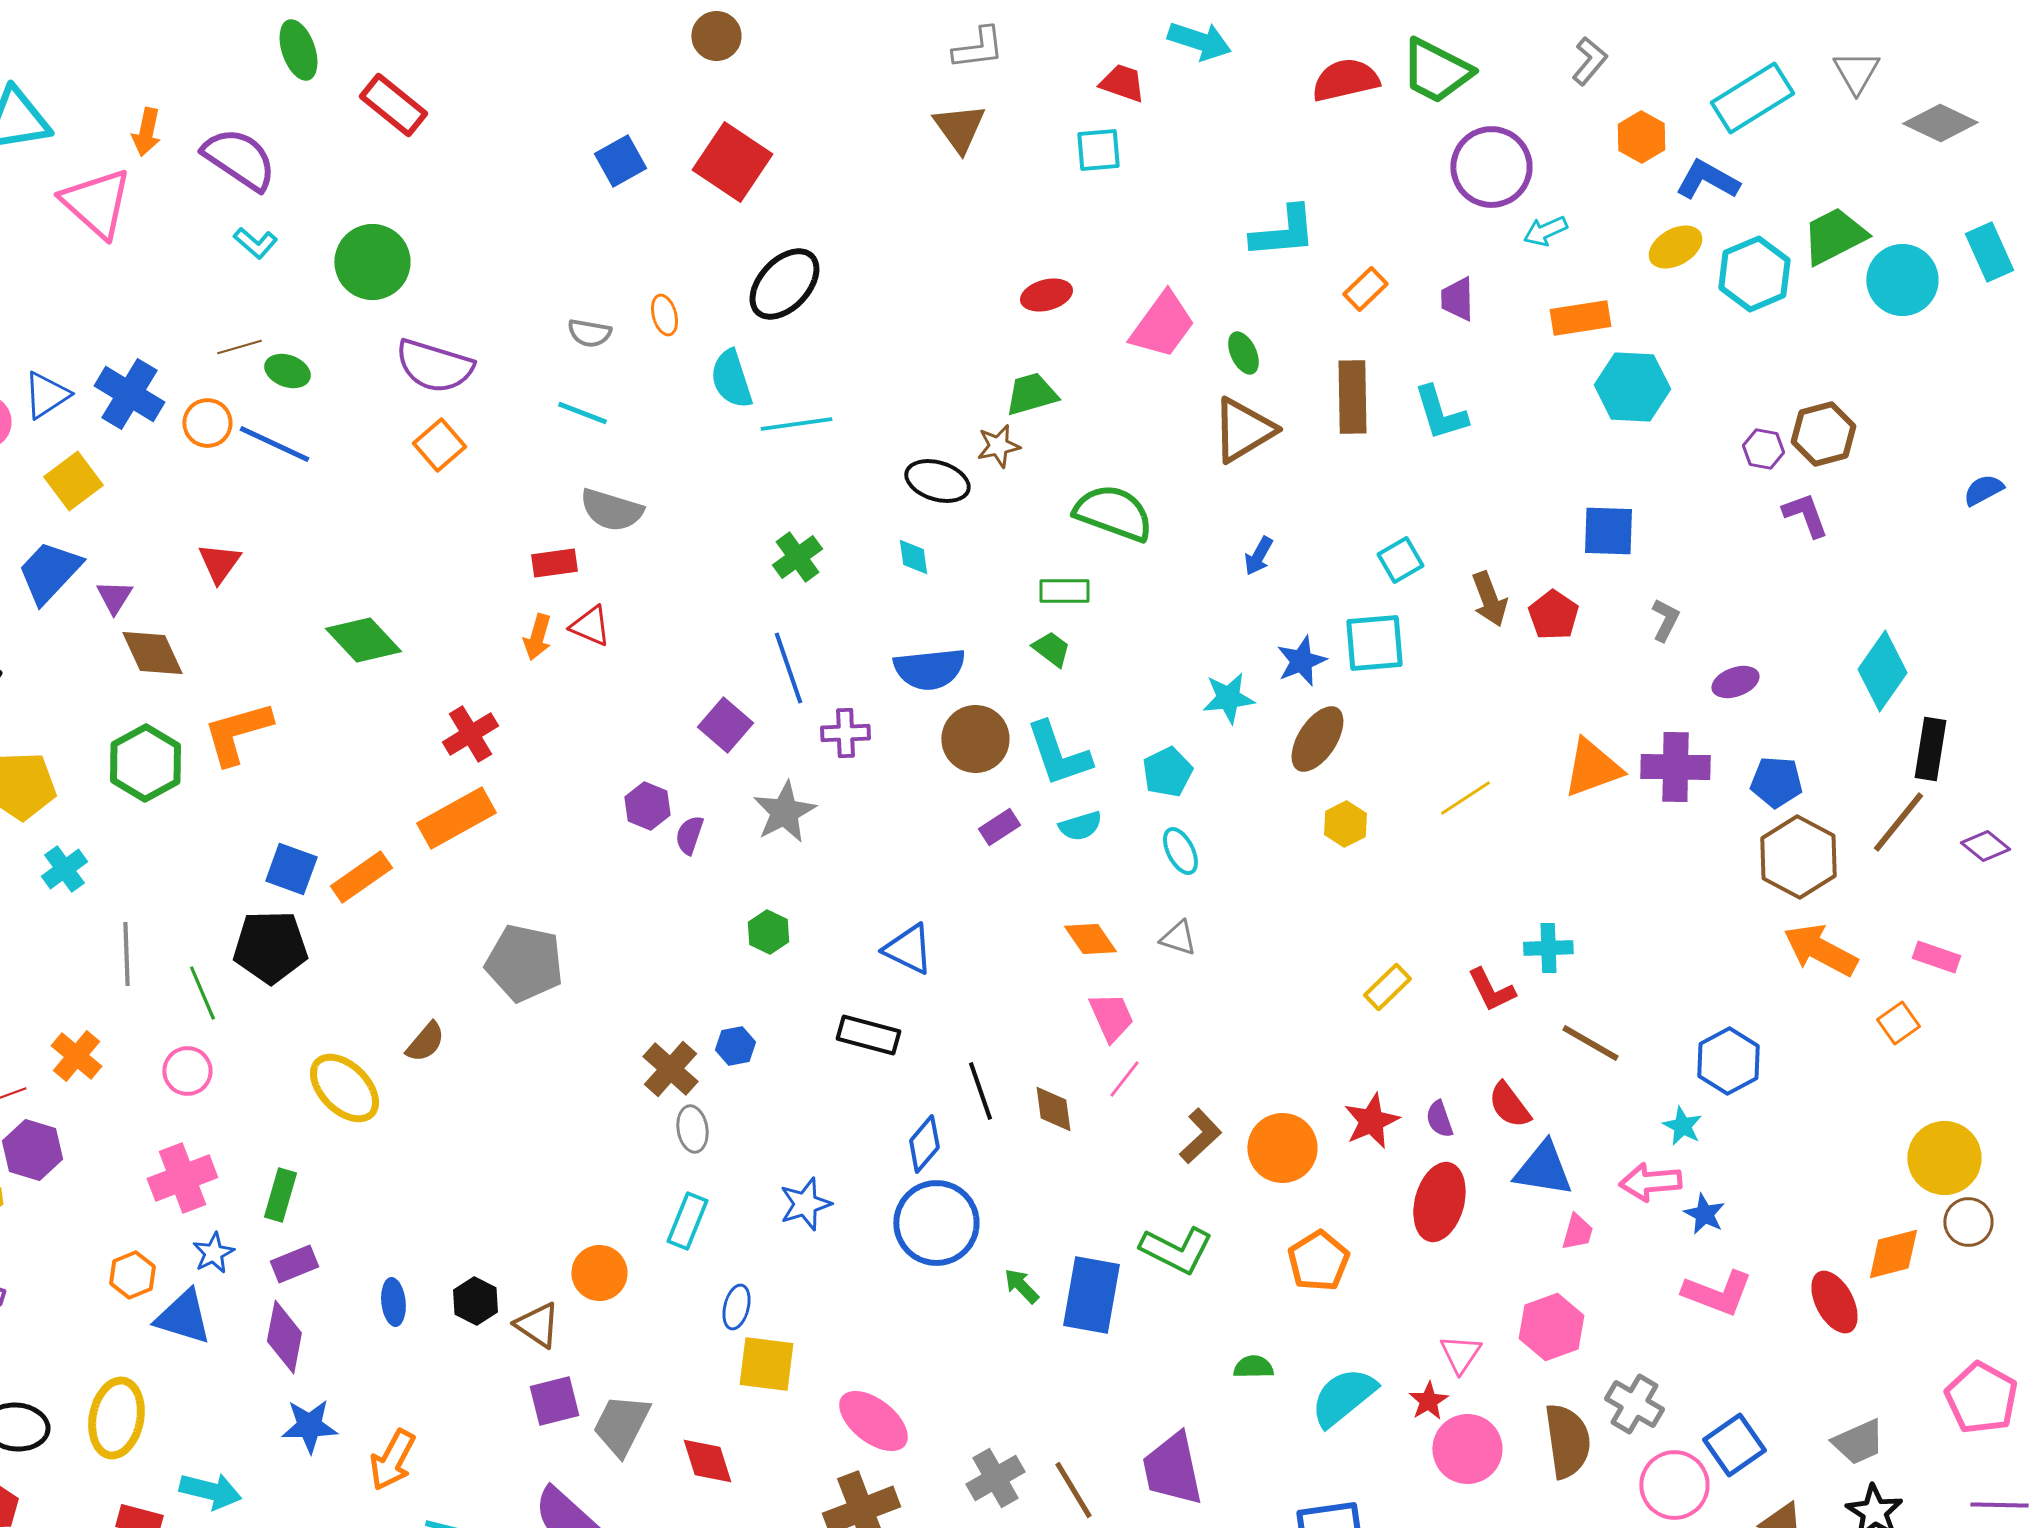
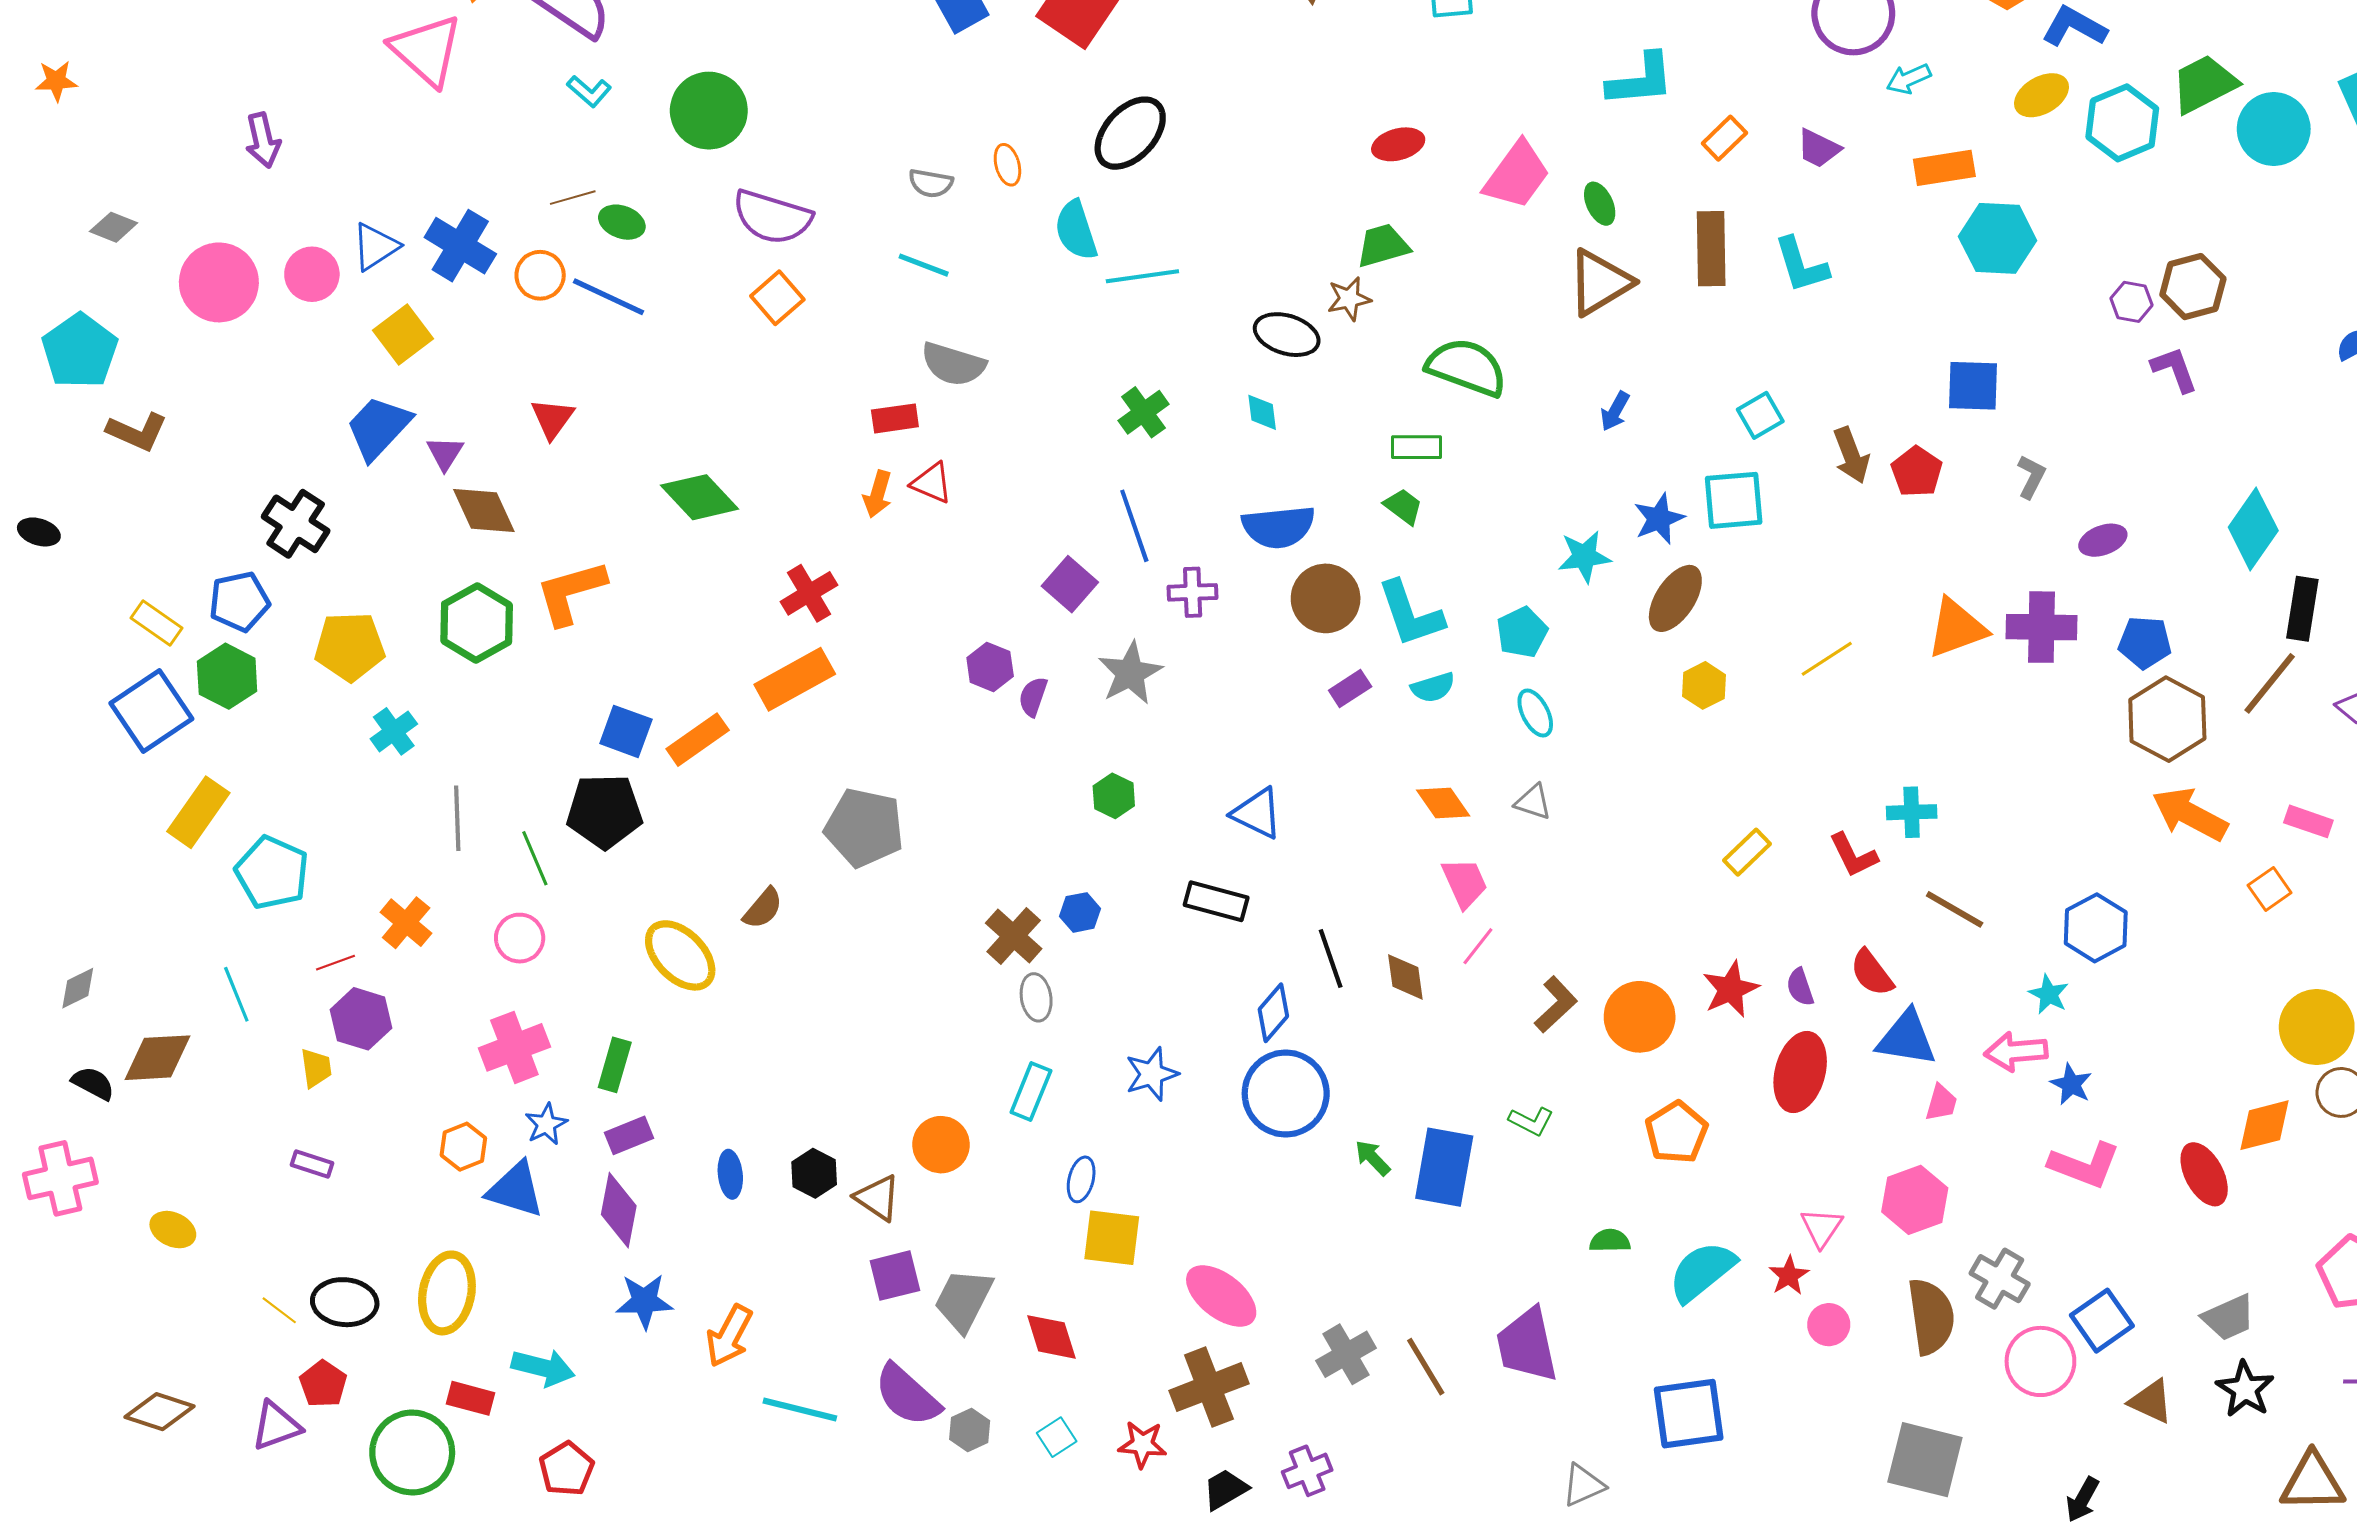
purple trapezoid: (1457, 299) -> (1819, 148), turned -63
green L-shape: (1176, 1250) -> (1531, 1121), size x0.6
pink circle: (1467, 1449) -> (1829, 1325), size x0.6

